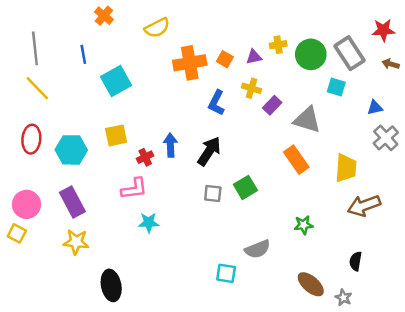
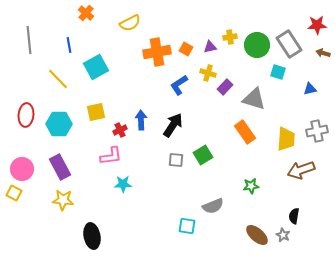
yellow line: (37, 88) -> (58, 79), moved
blue L-shape: (216, 103) -> (179, 85), turned 30
gray cross: (386, 138) -> (317, 131), moved, turned 30
gray star: (343, 298) -> (283, 235), moved

